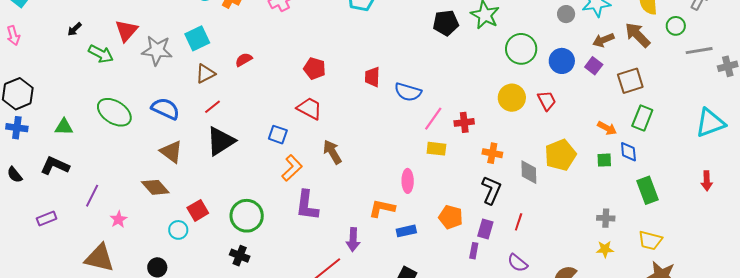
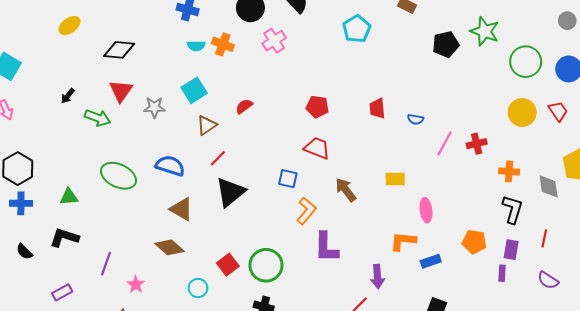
gray star: (157, 50) -> (154, 107), size x0.7
blue semicircle: (408, 92) -> (415, 119), size x0.6
yellow rectangle: (436, 149) -> (395, 179), moved
red square: (198, 210) -> (228, 265), moved

